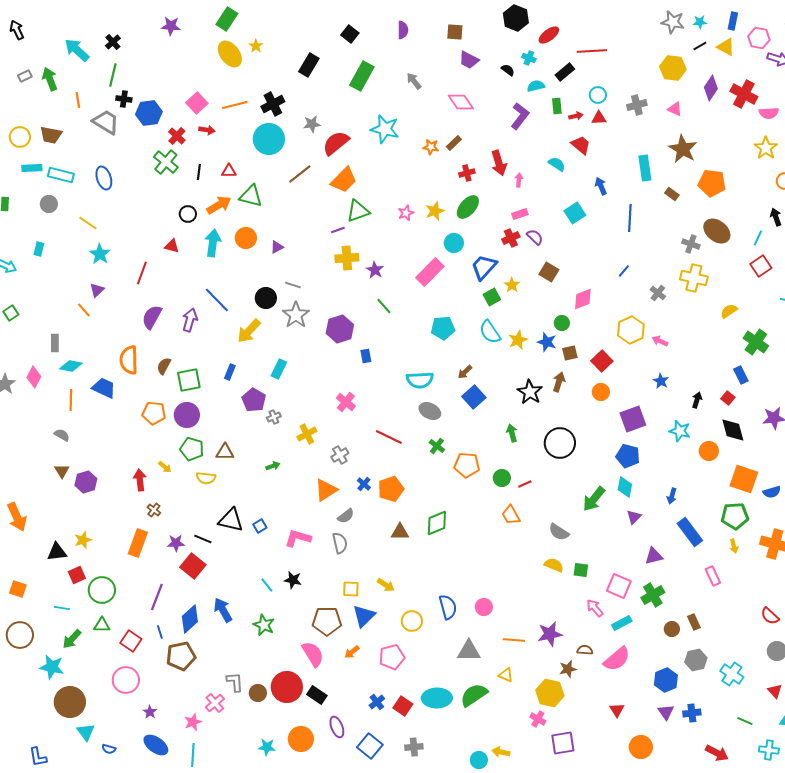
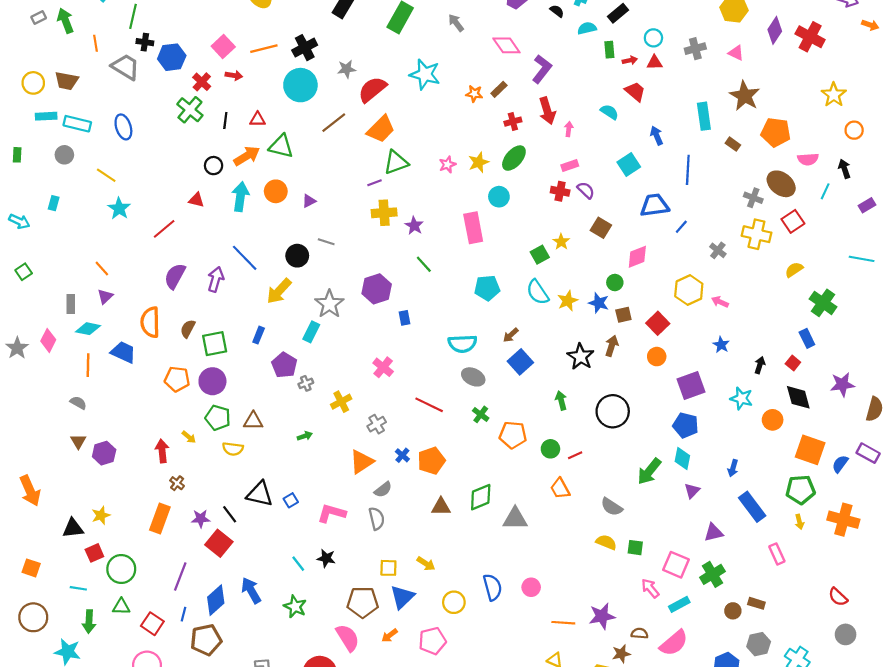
pink semicircle: (769, 113) -> (808, 159), moved
purple L-shape: (520, 116) -> (542, 69), moved
red cross: (511, 238) -> (560, 191), turned 36
red square: (761, 266) -> (793, 221), moved
blue trapezoid: (484, 267) -> (655, 205), moved, turned 40
pink rectangle: (430, 272) -> (473, 228), turned -56
red line: (142, 273) -> (164, 229), turned 30
purple triangle: (97, 290) -> (105, 296), moved
gray star: (296, 315) -> (329, 304), moved
blue semicircle: (772, 492) -> (840, 464), turned 144
black line: (203, 539) -> (230, 514), turned 30
brown rectangle: (694, 622) -> (756, 603), turned -49
blue line: (160, 632) -> (183, 614), turned 32
green arrow: (72, 639) -> (89, 622), turned -40
gray triangle: (469, 651) -> (515, 519), moved

